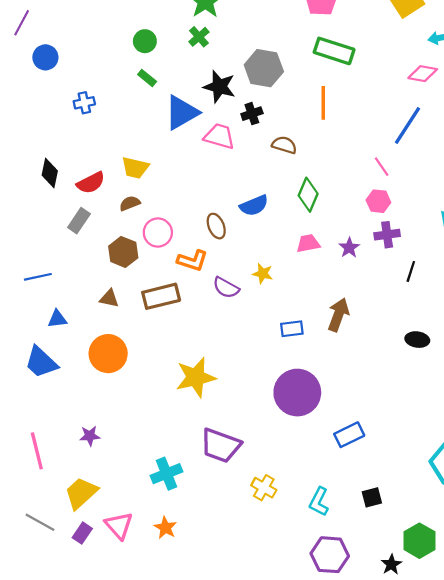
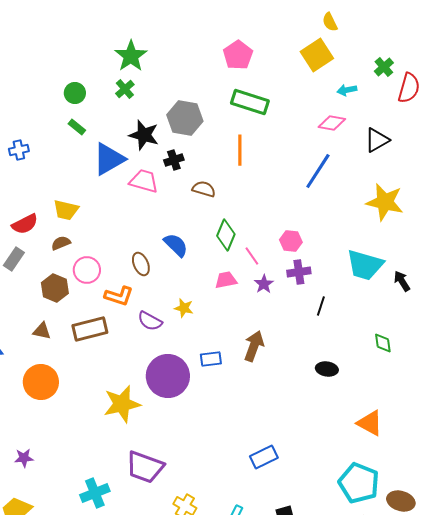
pink line: (382, 167) -> (252, 256), moved
blue semicircle: (254, 205) -> (176, 245), turned -112
purple circle: (297, 393) -> (168, 376), moved

